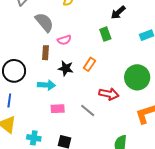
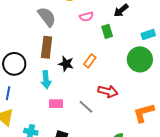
pink semicircle: (64, 40) -> (86, 17), moved
brown rectangle: (46, 53) -> (47, 47), size x1.5
green circle: (137, 77) -> (140, 59), moved
cyan arrow: (46, 85) -> (46, 80), turned 78

